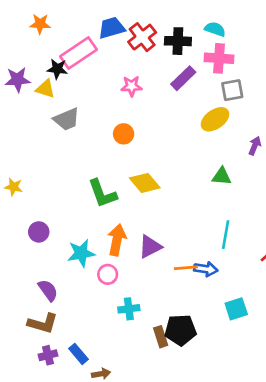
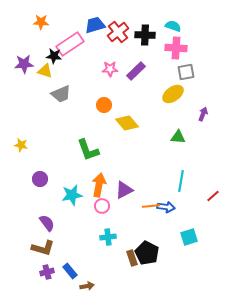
purple rectangle: (183, 78) -> (136, 71), moved
yellow diamond: (145, 183) -> (127, 123), moved
pink circle: (108, 274) -> (102, 206), moved
black pentagon: (181, 330) -> (147, 253), turned 30

